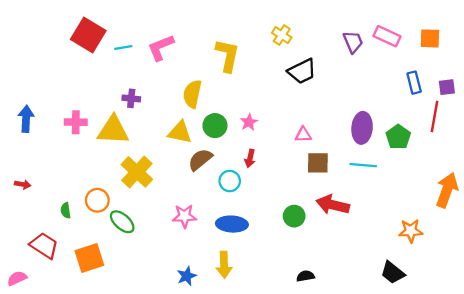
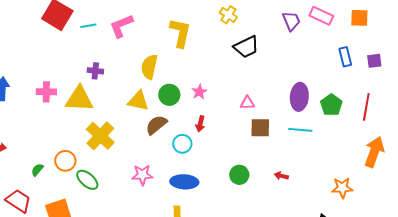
red line: (434, 117) -> (366, 107), moved
red arrow: (333, 205) -> (281, 176), moved, size x0.5
green semicircle: (66, 210) -> (37, 170), turned 48

